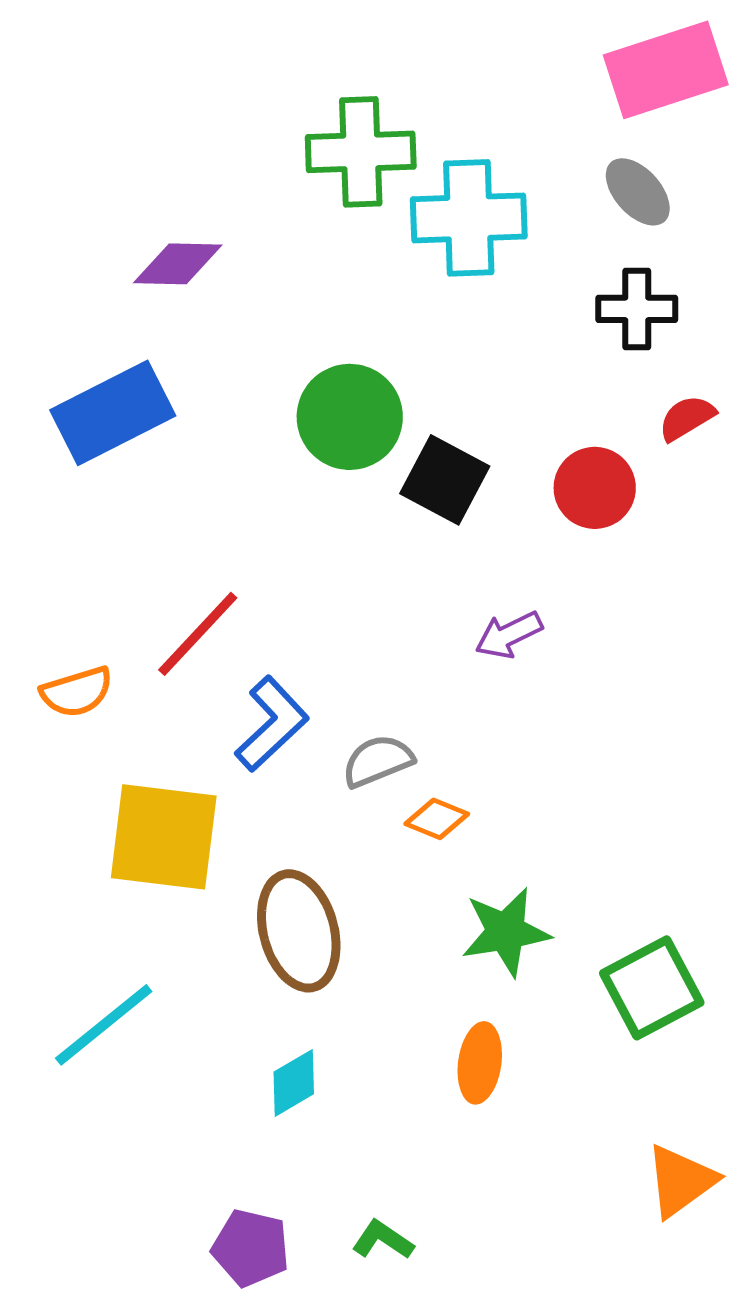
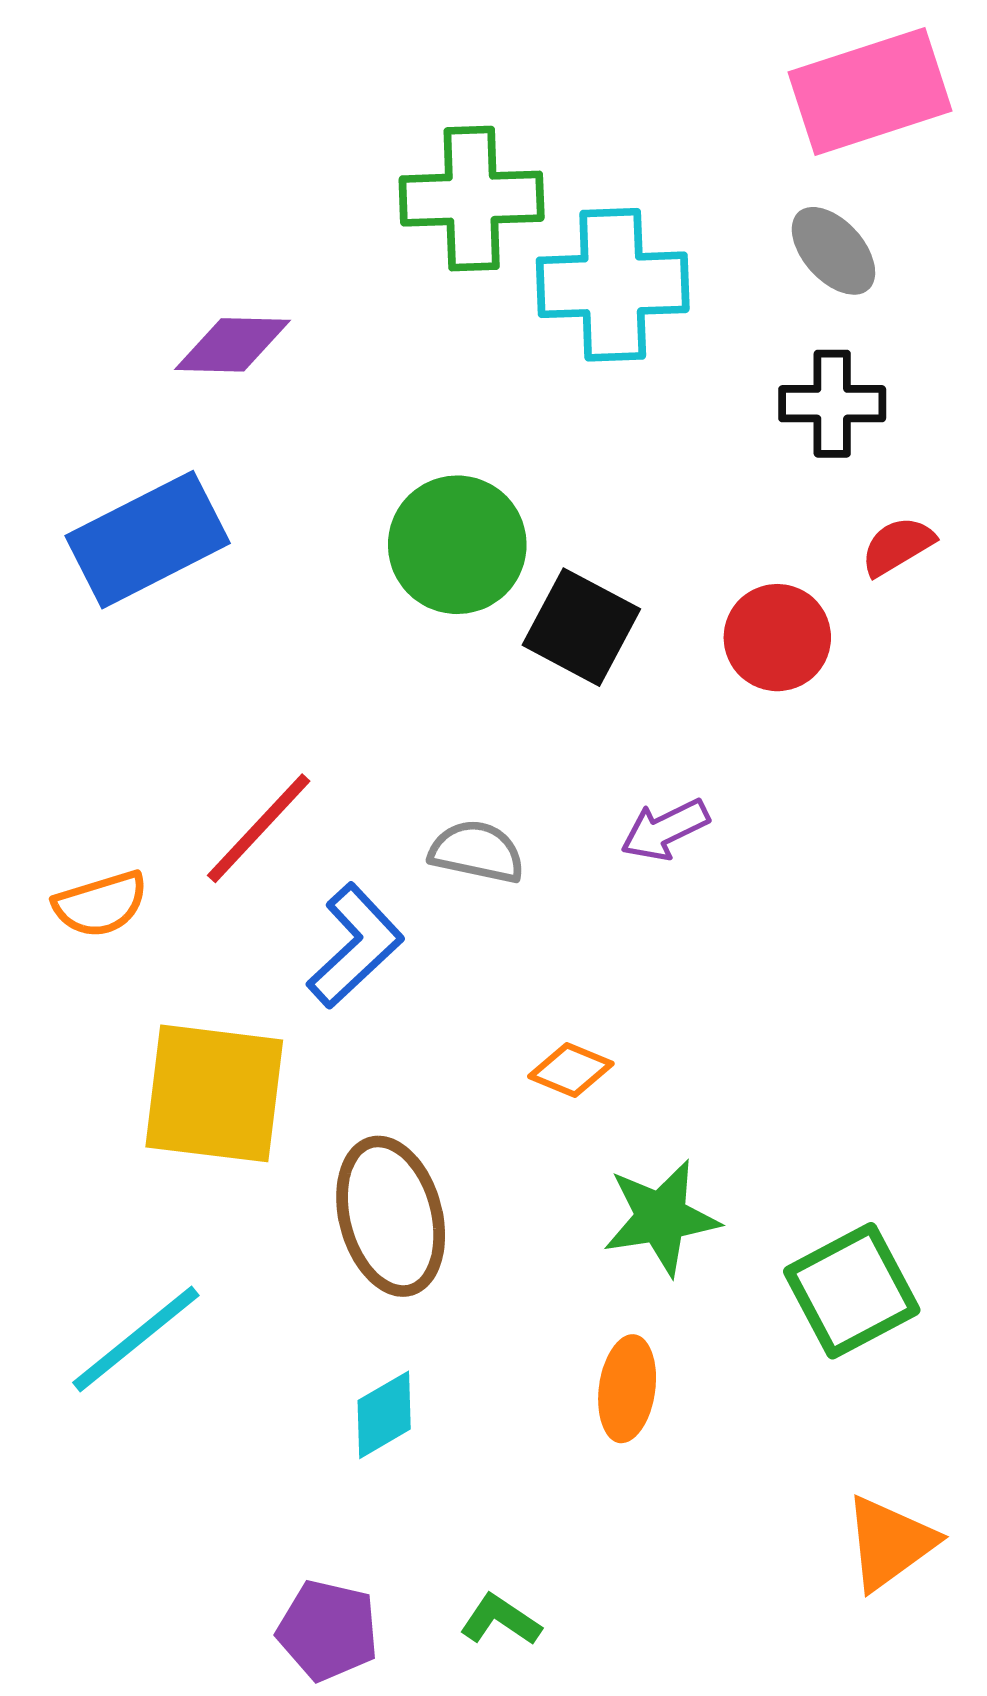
gray semicircle: (378, 761) -> (477, 852), moved, turned 34

